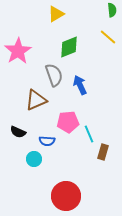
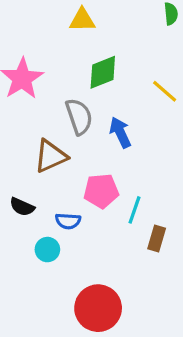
yellow triangle: (56, 14) -> (82, 20), turned 30
yellow line: (108, 37) -> (165, 91), moved
cyan line: (89, 134) -> (134, 210), turned 42

